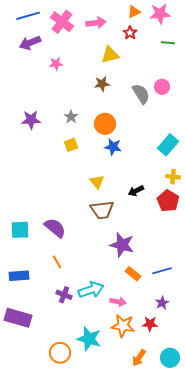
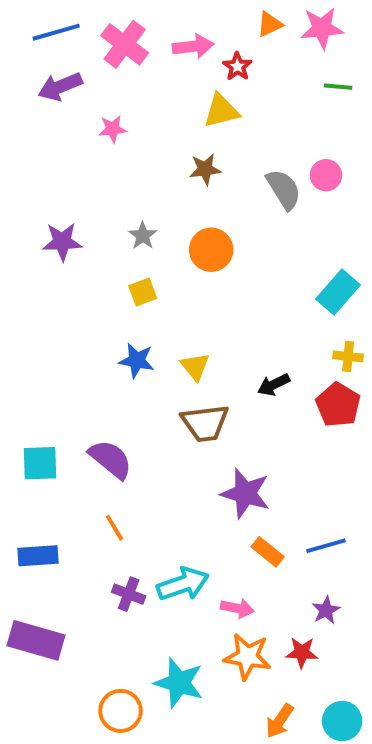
red star: (130, 33) -> (237, 66), moved
blue star: (113, 147) -> (137, 360), moved

